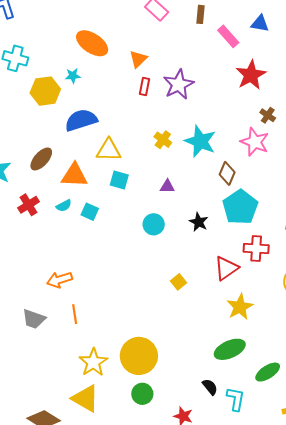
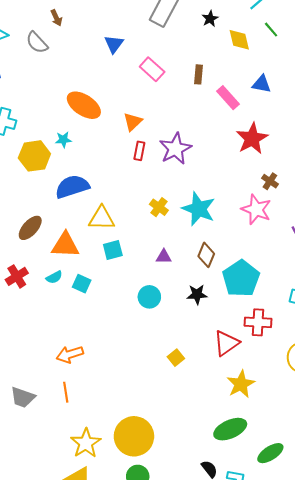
brown diamond: (227, 173) -> (206, 255), moved
cyan square: (119, 180) -> (113, 250), turned -30
black star: (199, 222) -> (197, 294), turned -30
orange arrow: (59, 280) -> (70, 354), moved

